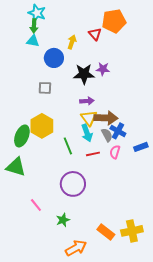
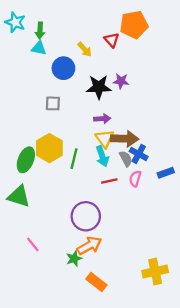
cyan star: (37, 13) -> (15, 22), moved
yellow arrow: (72, 42) -> (85, 49), turned 120
green line: (68, 146) -> (74, 159), moved, turned 36
pink line: (36, 205) -> (33, 244), moved
orange rectangle: (106, 232) -> (96, 282), moved
orange arrow: (76, 248) -> (89, 246), moved

